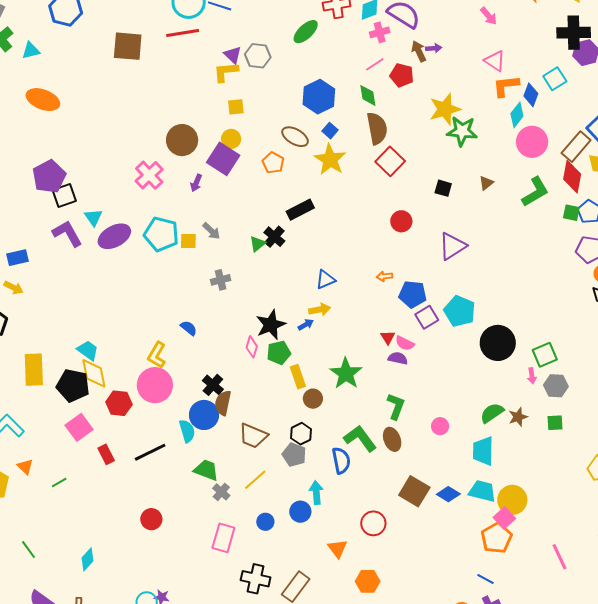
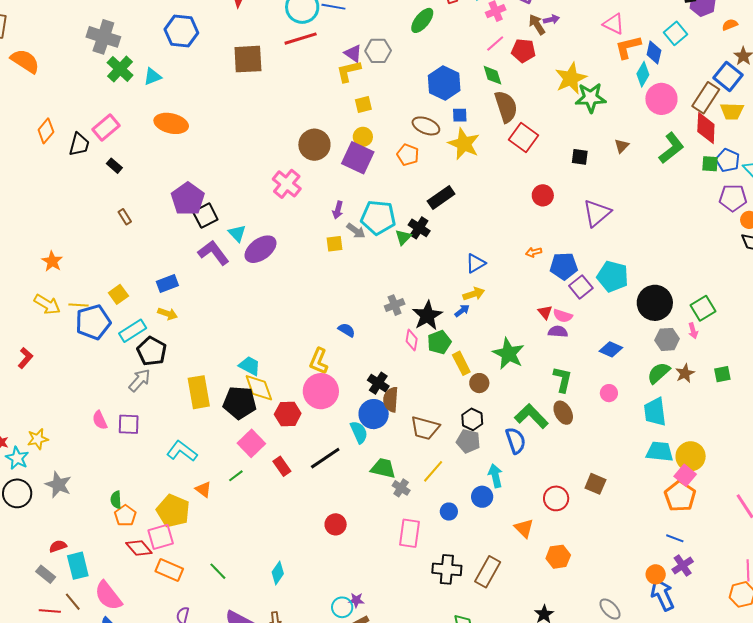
blue square: (330, 131) -> (460, 115), turned -35
purple arrow: (196, 183) -> (338, 210), moved
cyan pentagon: (161, 234) -> (378, 217), moved
gray cross: (221, 280) -> (395, 305), moved
gray hexagon: (556, 386) -> (667, 339), moved
green line: (59, 482) -> (236, 476), moved
brown square: (414, 491) -> (595, 484), moved, size x0.7
blue diamond: (448, 494) -> (611, 349), moved

